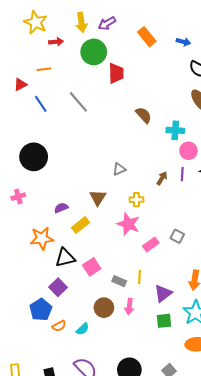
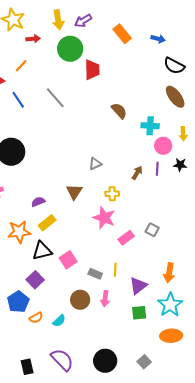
orange line: (44, 69) -> (21, 66), turned -40
yellow rectangle: (80, 225) -> (47, 223), moved

